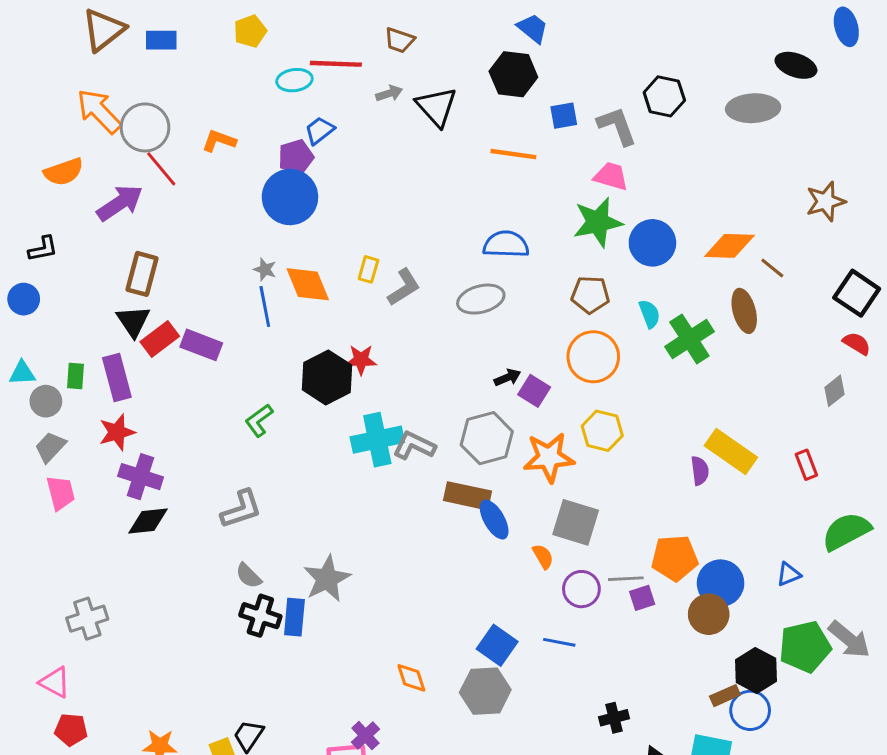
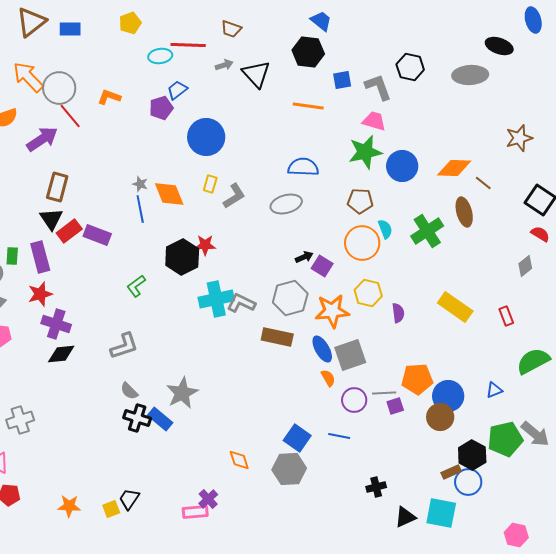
blue circle: (290, 197) -> (206, 137), moved
cyan semicircle: (650, 314) -> (385, 229), moved
purple semicircle: (700, 471) -> (398, 313), moved
blue ellipse: (494, 520) -> (322, 349), moved
gray square: (576, 522) -> (350, 355), turned -36
blue rectangle: (294, 617) -> (160, 419), turned -55

